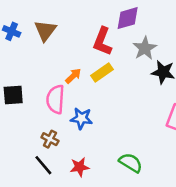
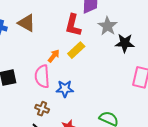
brown triangle: (45, 31) -> (27, 23), turned -30

